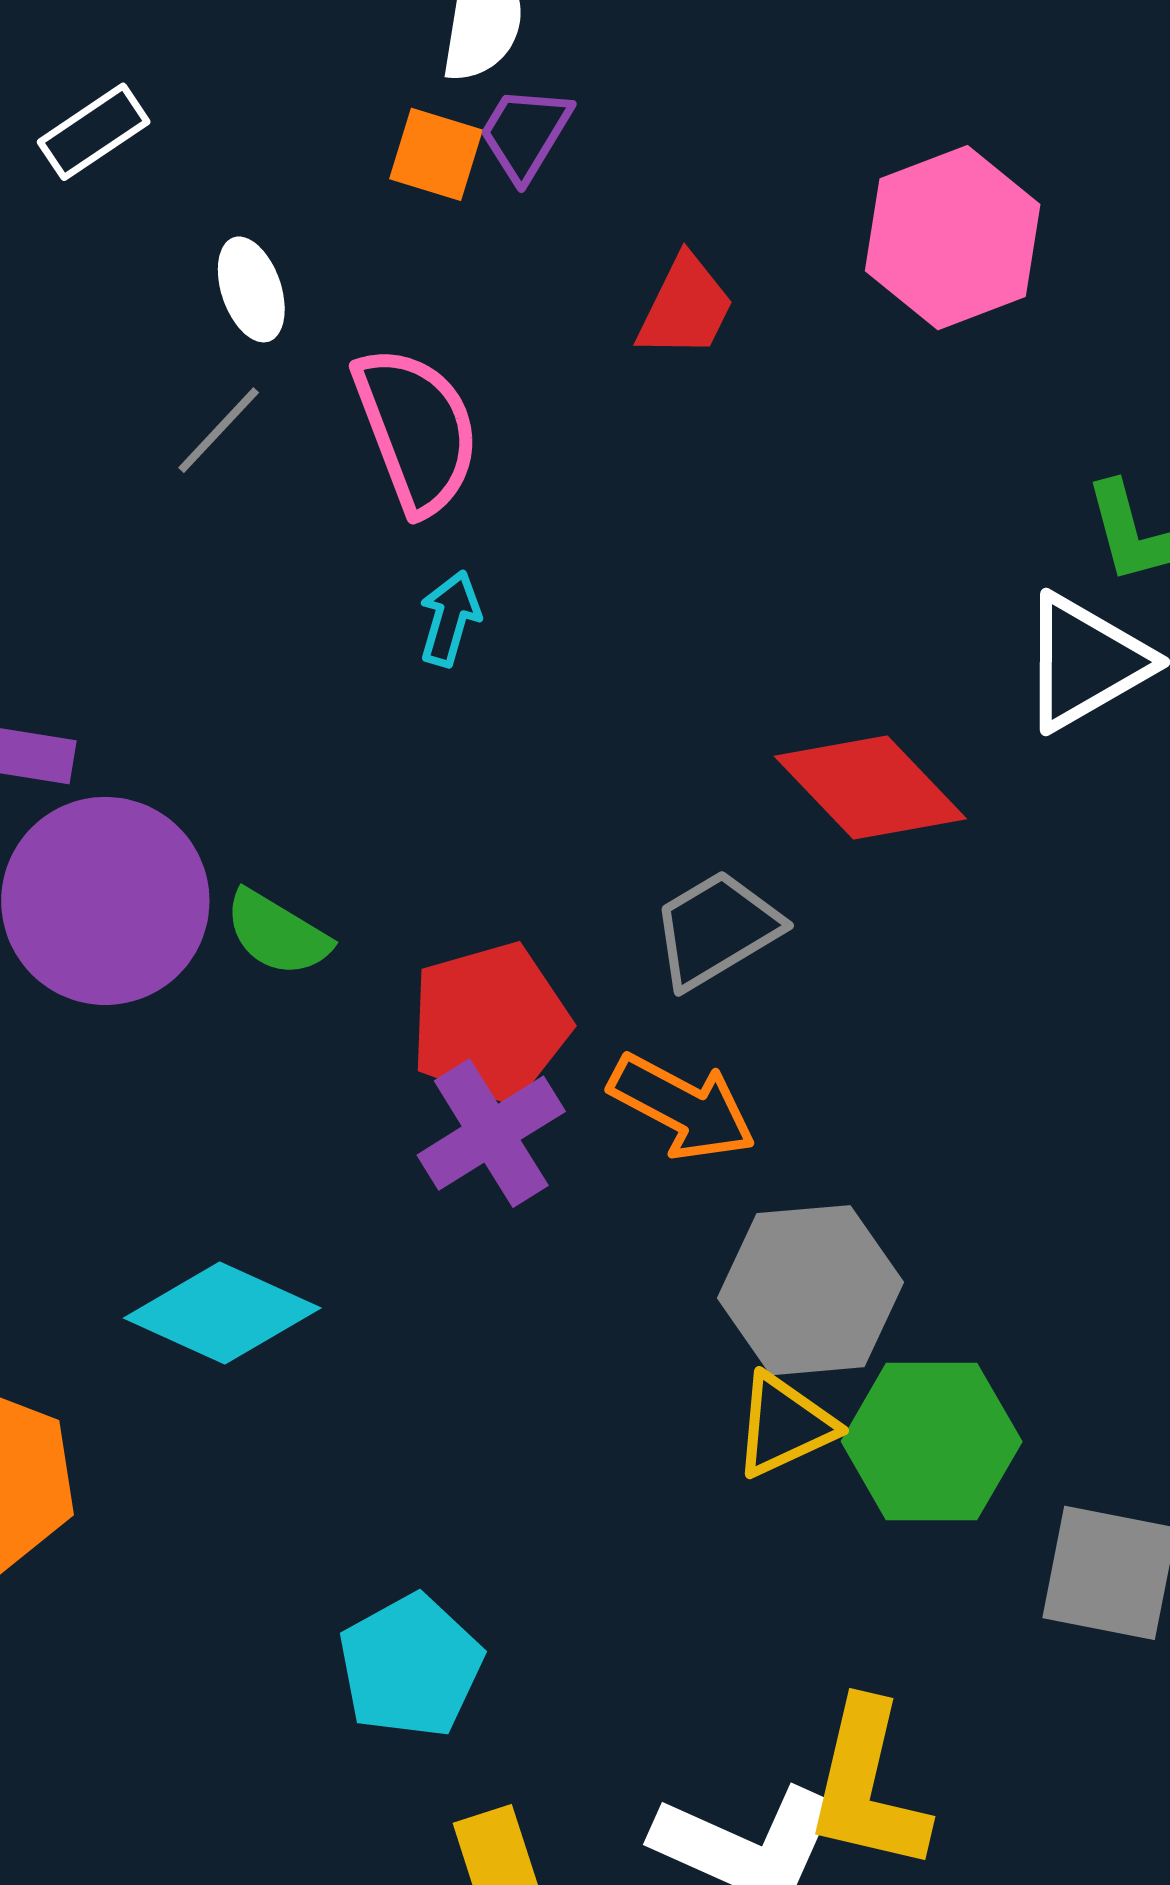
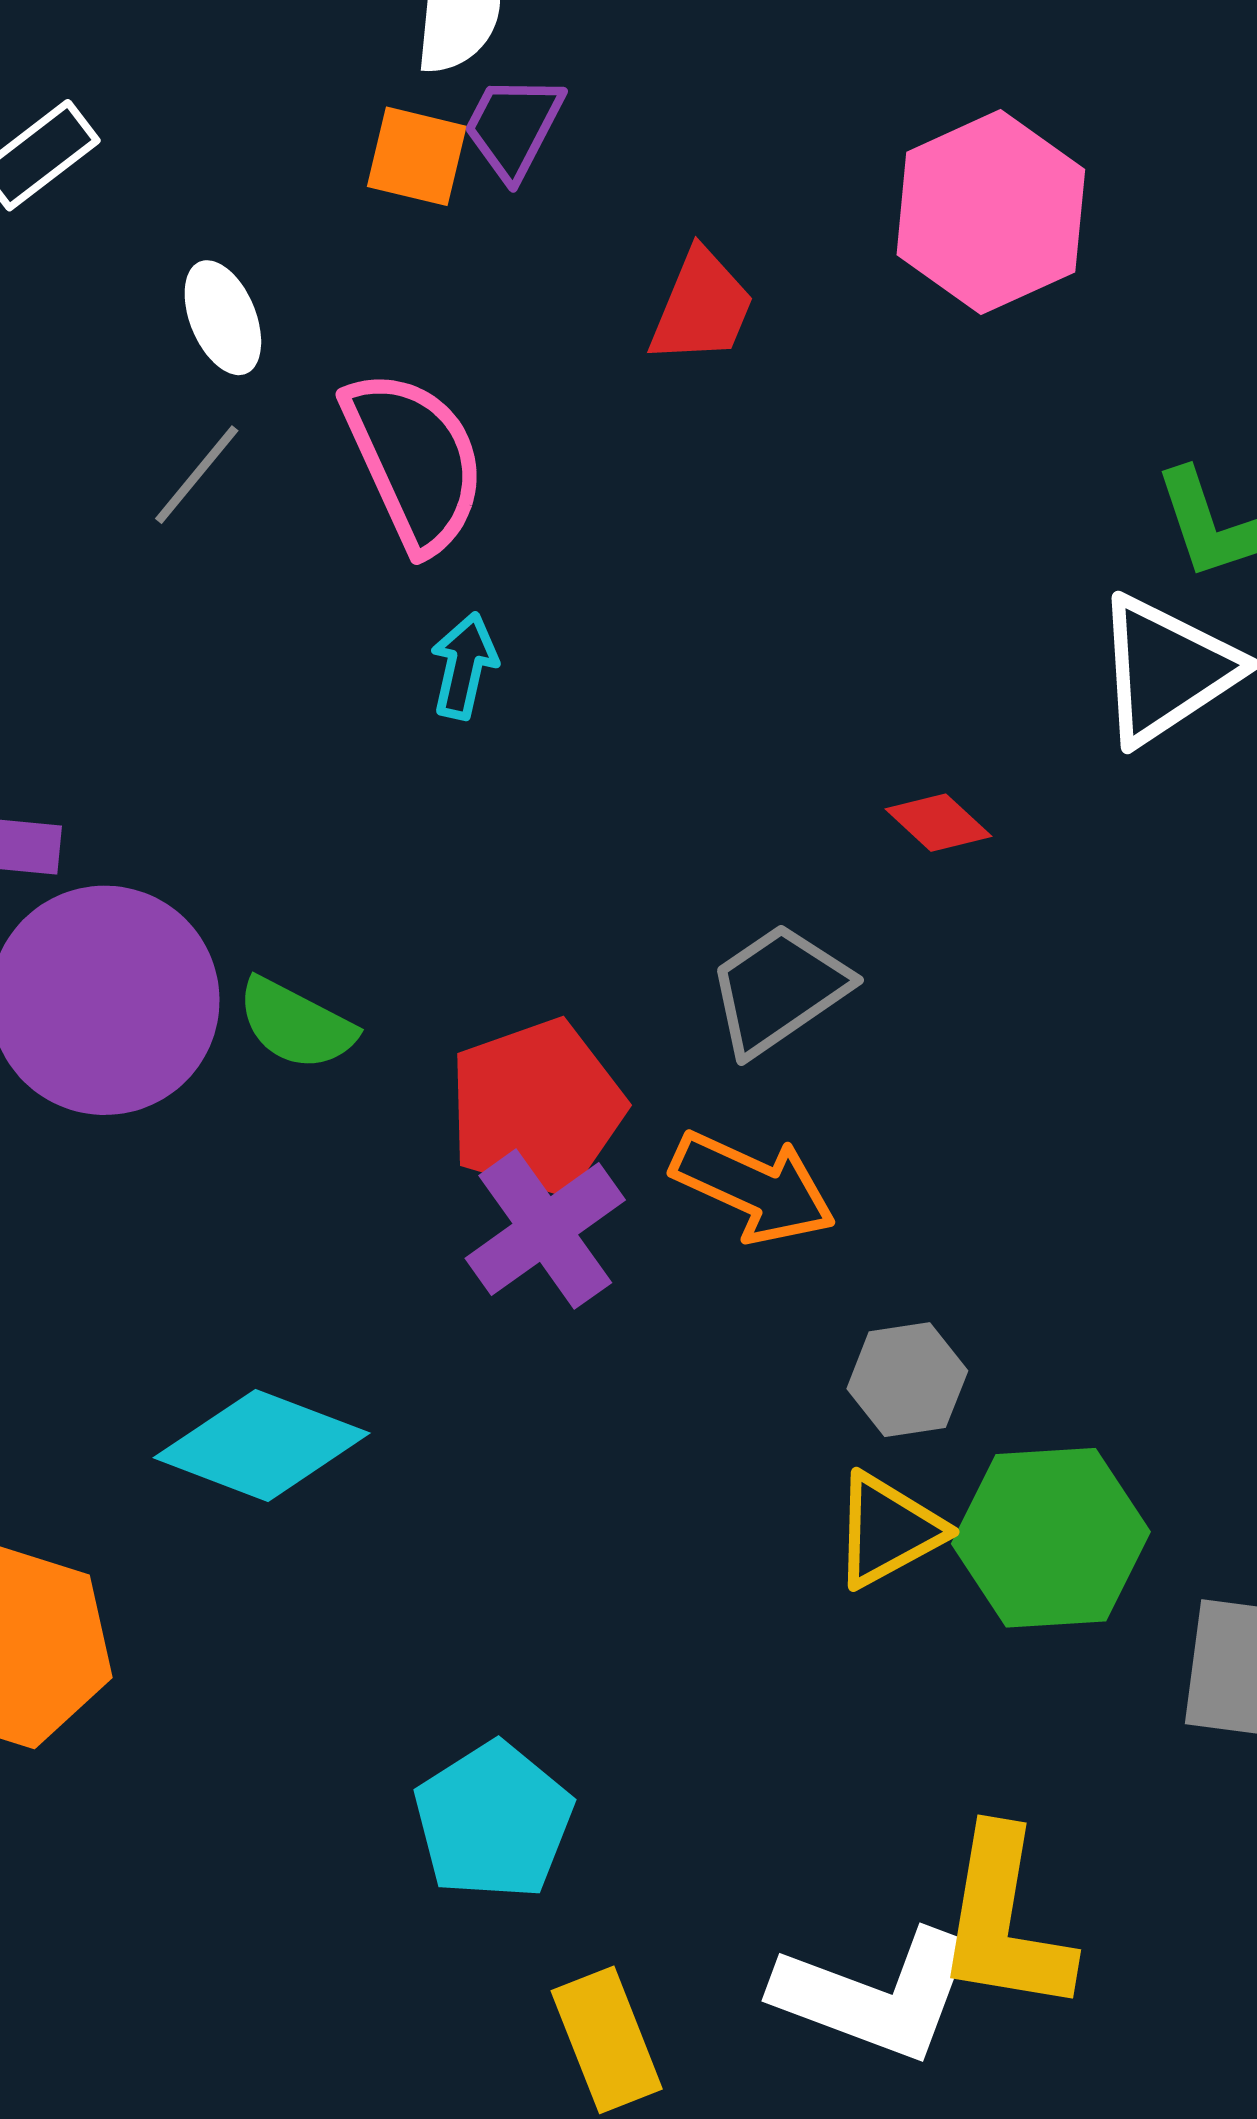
red diamond: (870, 787) -> (938, 823), size x0.5
gray hexagon: (811, 1290) -> (907, 1380), size x0.6

